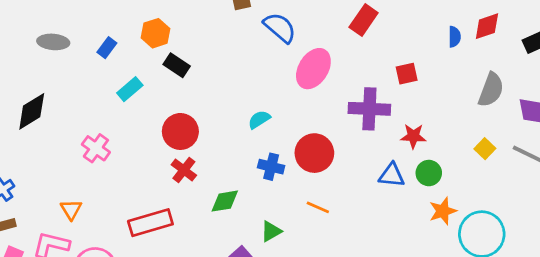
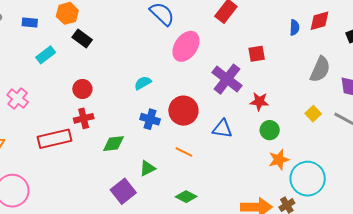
blue rectangle: (107, 48) -> (30, 22), turned 56
purple cross: (369, 109) -> (227, 79), turned 32
red circle: (180, 131) -> (82, 89), size x0.7
red cross: (184, 170) -> (84, 118), turned 36
blue triangle: (392, 175) -> (222, 129), moved
red rectangle: (150, 223) -> (55, 139), moved

